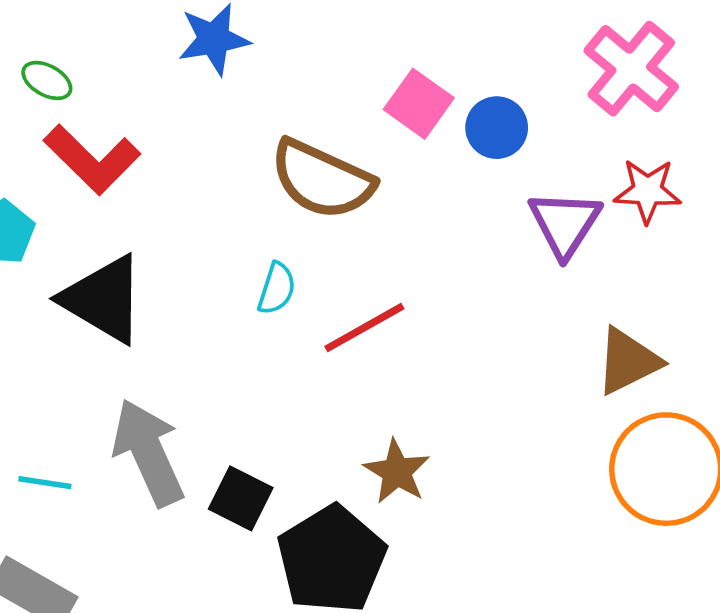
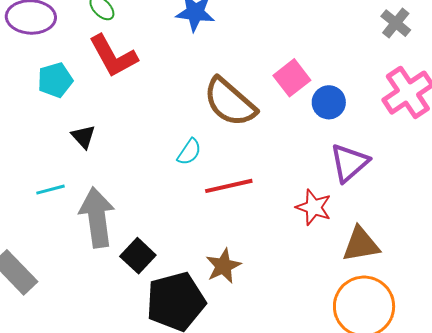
red star: (647, 191) -> (314, 207), moved
black triangle: (103, 299) -> (83, 137), moved, size x0.5
cyan line: (45, 483) -> (50, 190), moved, turned -40

